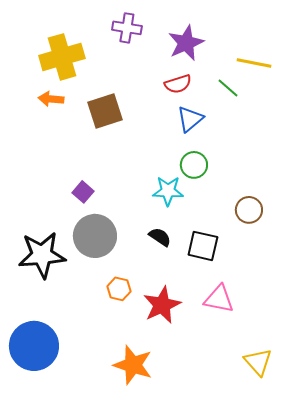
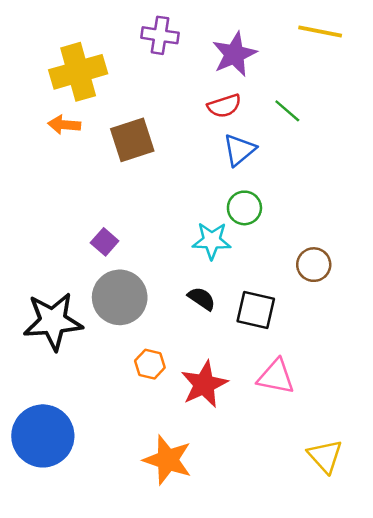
yellow line: (254, 63) -> (320, 31), moved

